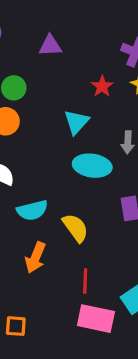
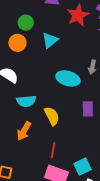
red star: (102, 86) -> (78, 15), moved, size x1.6
cyan triangle: (76, 122) -> (50, 40), moved

